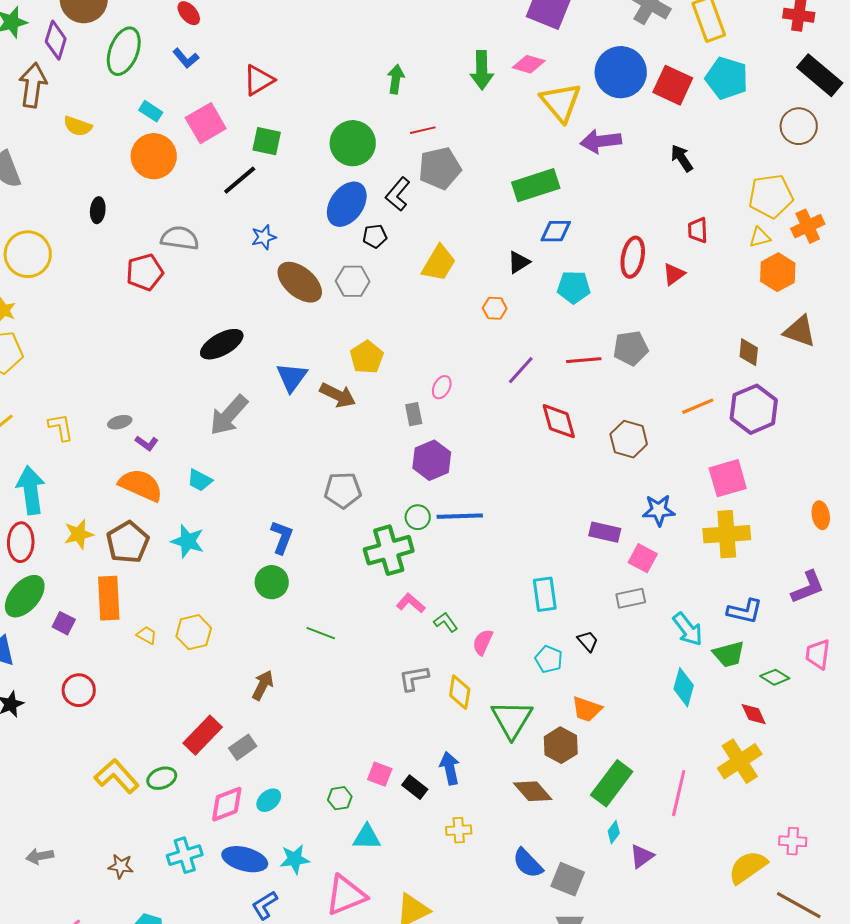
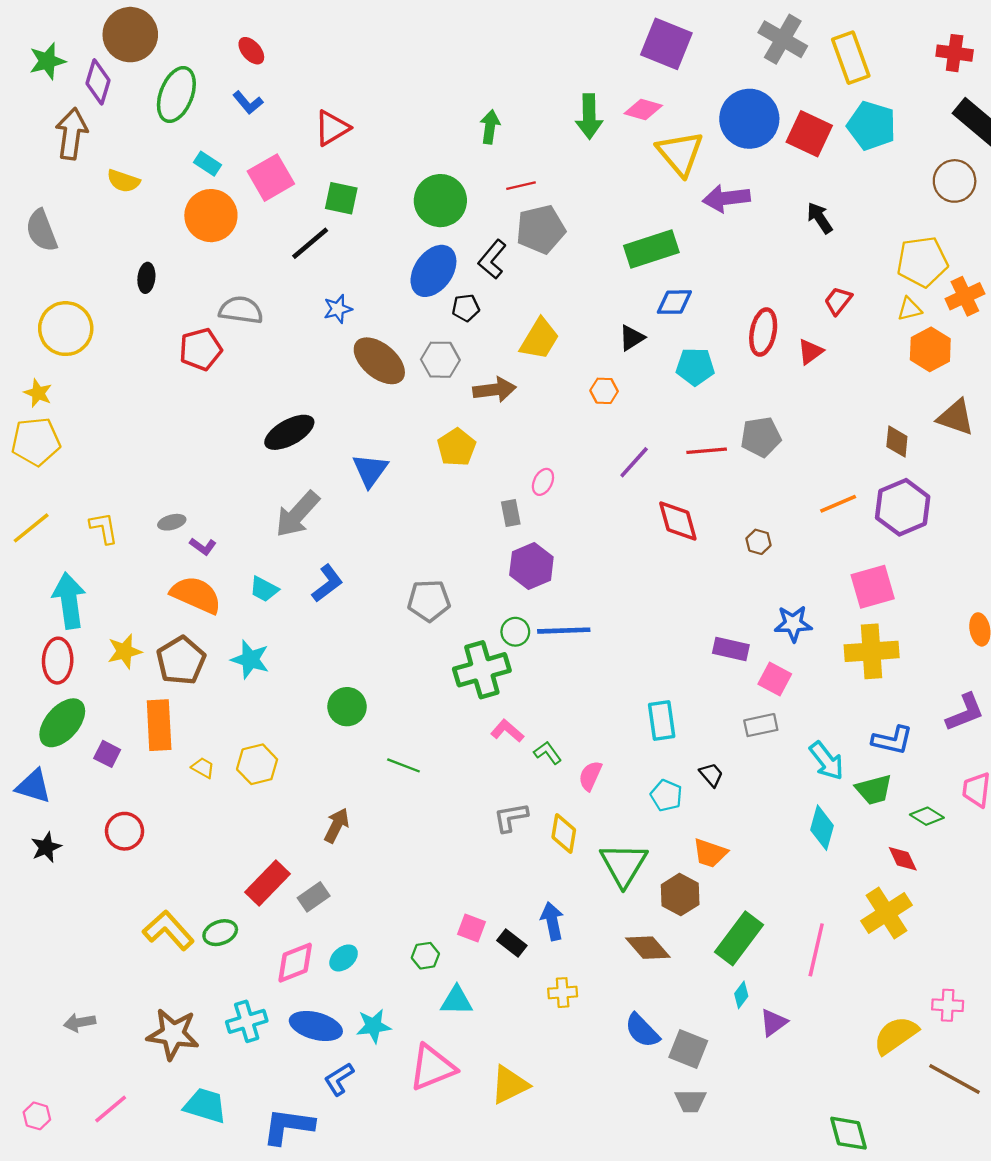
red trapezoid: (698, 230) -> (838, 301), turned 40
brown arrow: (338, 395) -> (495, 390), moved, turned -33
brown hexagon: (629, 439) -> (759, 542), size x0.6
blue L-shape: (282, 537) -> (327, 583), moved, turned 32
brown star: (121, 866) -> (173, 1034), size x1.8

